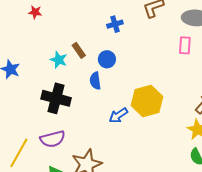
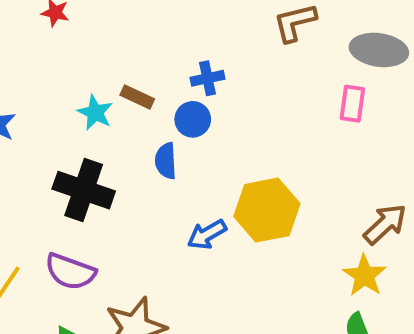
blue cross: (115, 24) -> (208, 78), moved
brown rectangle: (79, 50) -> (137, 97), turned -35
purple semicircle: (53, 139) -> (70, 272), turned 30

